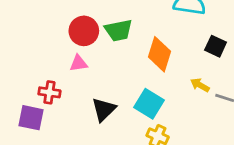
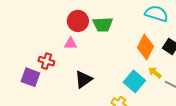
orange diamond: (160, 54) -> (145, 47), moved
cyan square: (149, 104) -> (134, 81), moved

